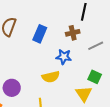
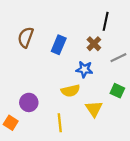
brown cross: (73, 33) -> (94, 44), turned -32
yellow triangle: (84, 94) -> (94, 109), moved

